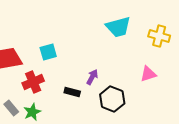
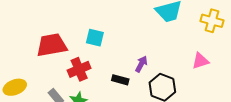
cyan square: (48, 52) -> (95, 38), turned 30

